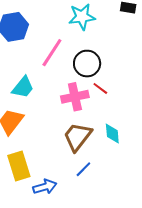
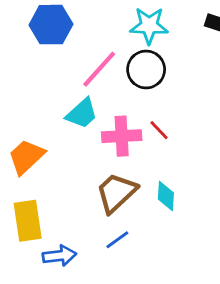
black circle: (87, 64) -> (146, 69), moved
cyan trapezoid: (23, 87) -> (82, 113), moved

